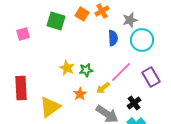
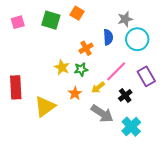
orange cross: (102, 11) -> (86, 48), moved
pink square: (23, 34) -> (18, 22), moved
black cross: (134, 103) -> (125, 95), moved

